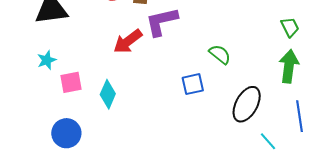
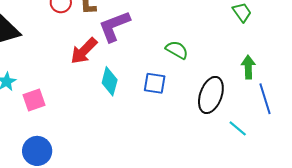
green arrow: (289, 66) -> (248, 67), moved, size x0.7
blue square: (193, 84) -> (155, 83), turned 30
cyan diamond: (108, 94) -> (110, 81), moved

